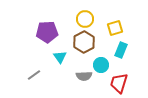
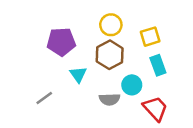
cyan rectangle: (121, 50) -> (158, 65), turned -42
red trapezoid: (119, 83) -> (155, 108), turned 120

